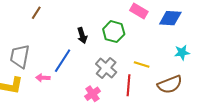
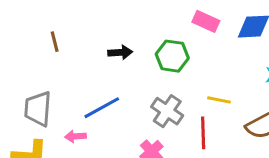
brown line: (36, 13) -> (55, 42), turned -40
black arrow: (82, 35) -> (120, 52), moved, turned -70
blue line: (63, 61) -> (102, 108), turned 35

